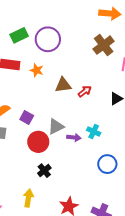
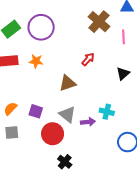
brown triangle: (63, 85) -> (67, 83), moved
red arrow: (85, 91) -> (88, 59), moved
gray triangle: (56, 127) -> (67, 115), turned -42

